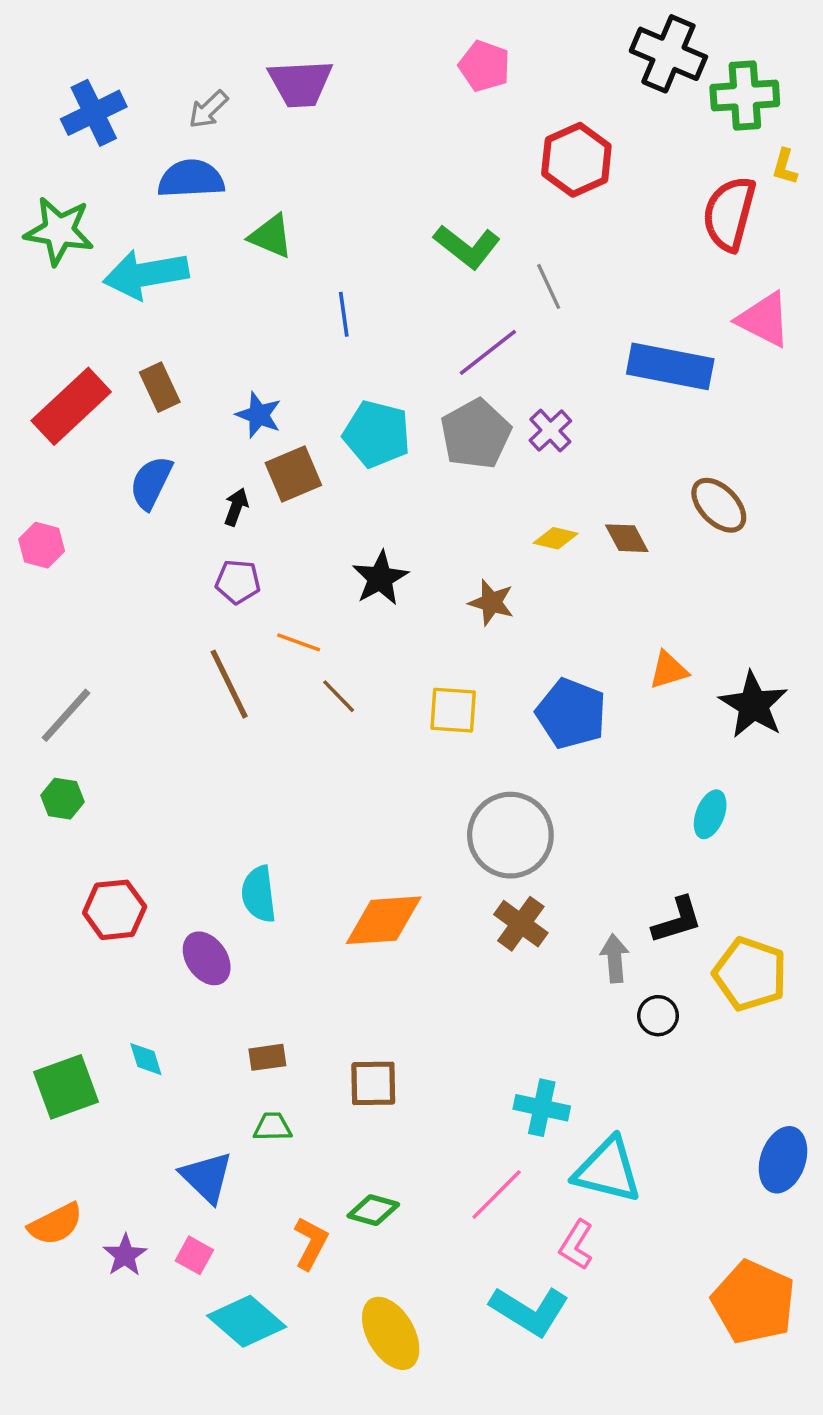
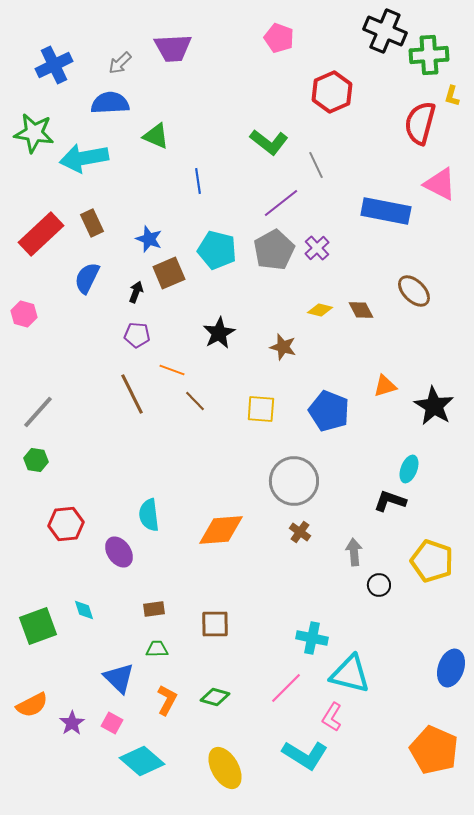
black L-shape: (677, 920) -> (390, 501), moved, turned -144
brown cross: (521, 924) -> (300, 532), size x0.7
orange L-shape: (311, 1243) -> (167, 700), moved

